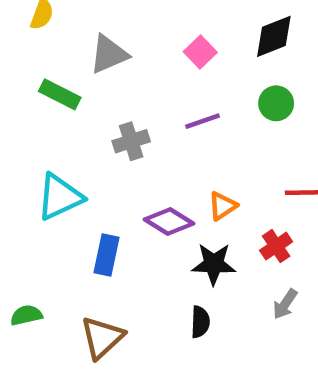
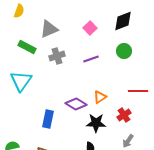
gray cross: (131, 141) -> (57, 56), moved
cyan triangle: (60, 197) -> (21, 81), moved, turned -30

